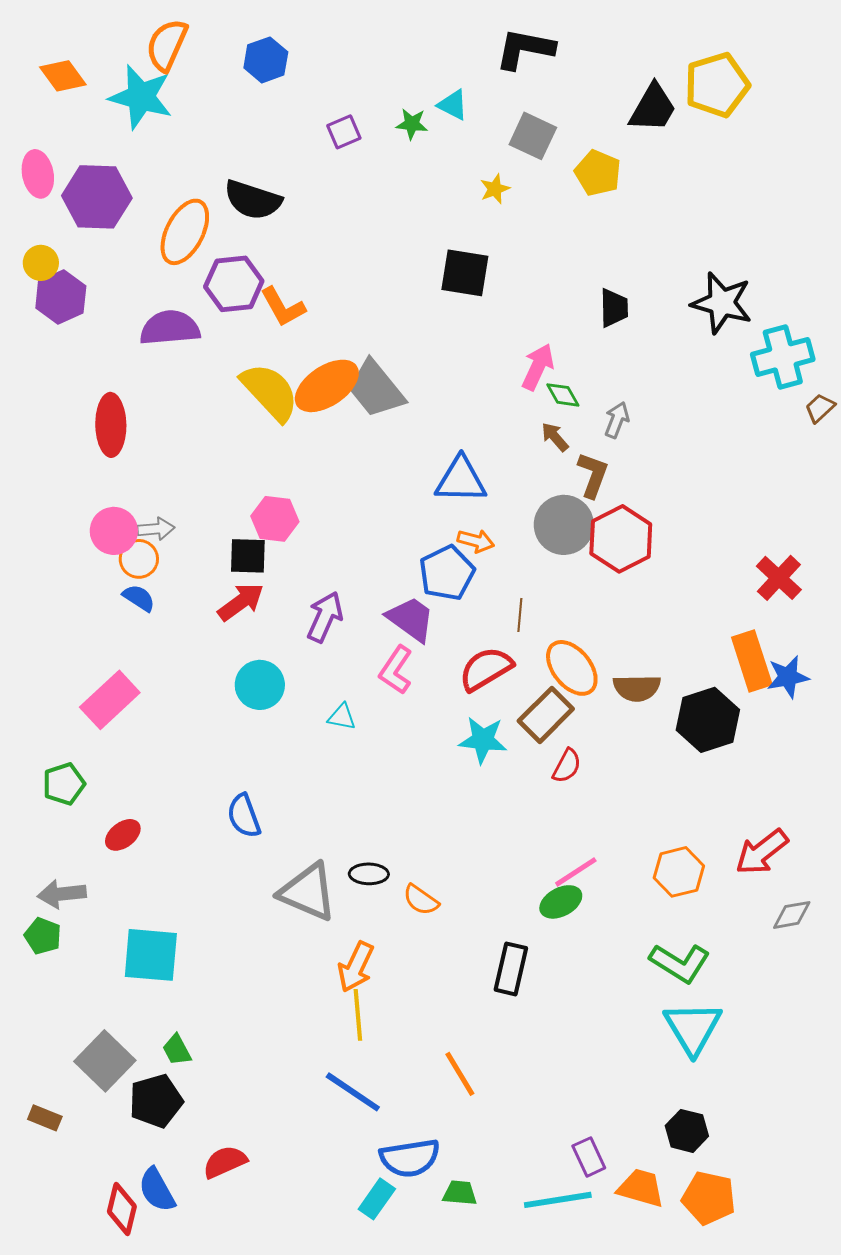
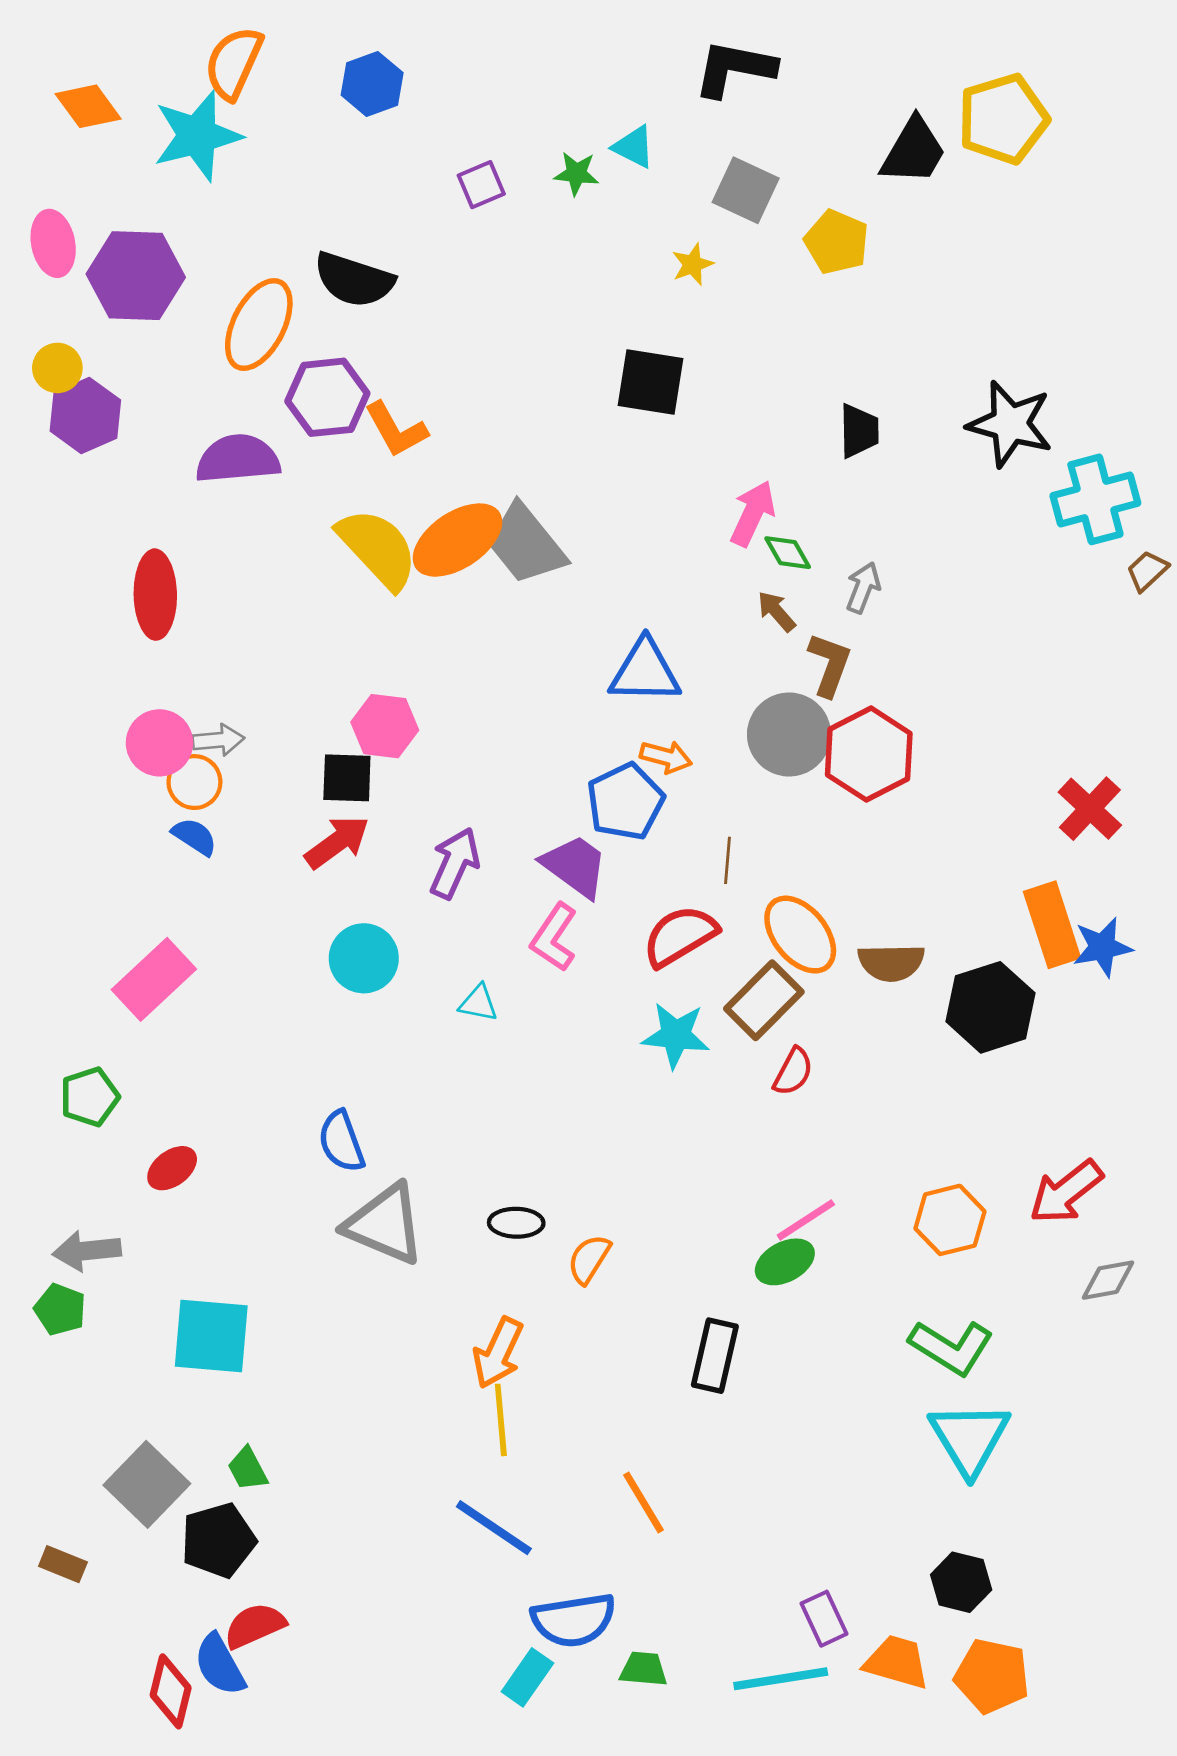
cyan star: (141, 97) -> (197, 136), turned -30
gray triangle: (308, 892) -> (385, 1224), moved
orange semicircle: (421, 900) -> (589, 1259), turned 87
red semicircle: (225, 1162) -> (255, 1626), moved

